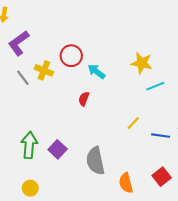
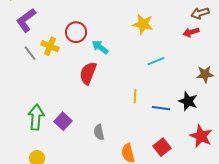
yellow star: (142, 63) -> (143, 24), moved
red semicircle: (84, 99) -> (88, 73), size x1.6
yellow line: (133, 123) -> (135, 96), turned -40
gray semicircle: (95, 161) -> (99, 132), size x0.6

